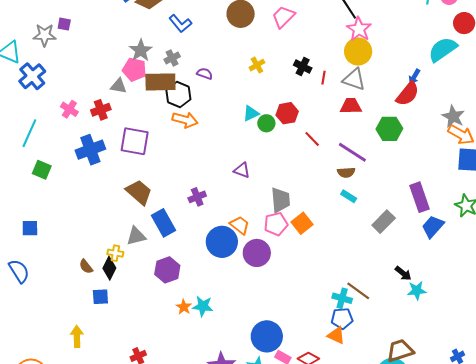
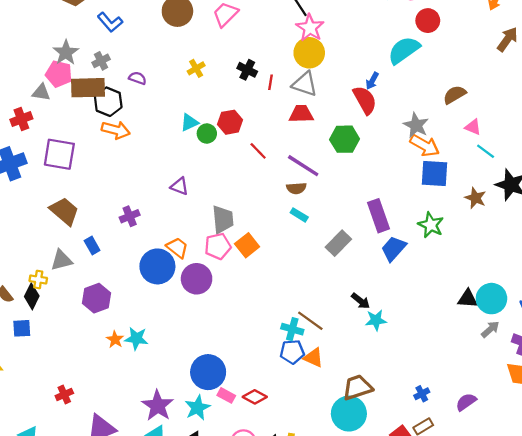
red semicircle: (408, 94) -> (365, 100), turned -68
blue rectangle: (164, 223) -> (92, 246), size x0.6
orange triangle: (336, 335) -> (313, 358), moved

